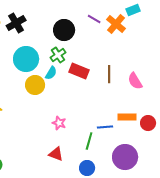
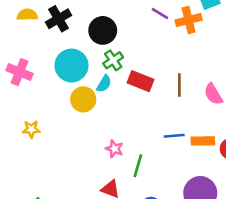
orange cross: (116, 24) -> (189, 20), turned 36
black circle: (64, 30) -> (103, 30), moved
blue line: (105, 127) -> (174, 136), moved
green line: (89, 141) -> (138, 166), moved

